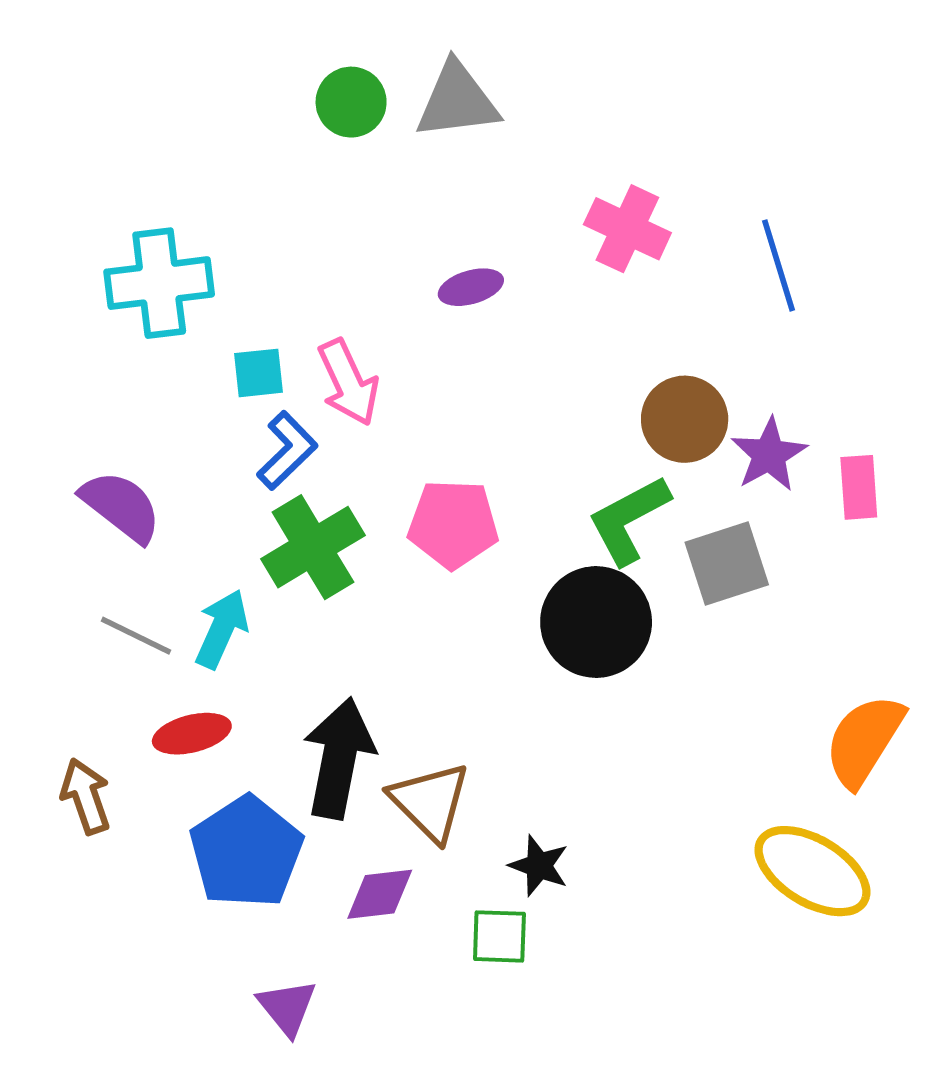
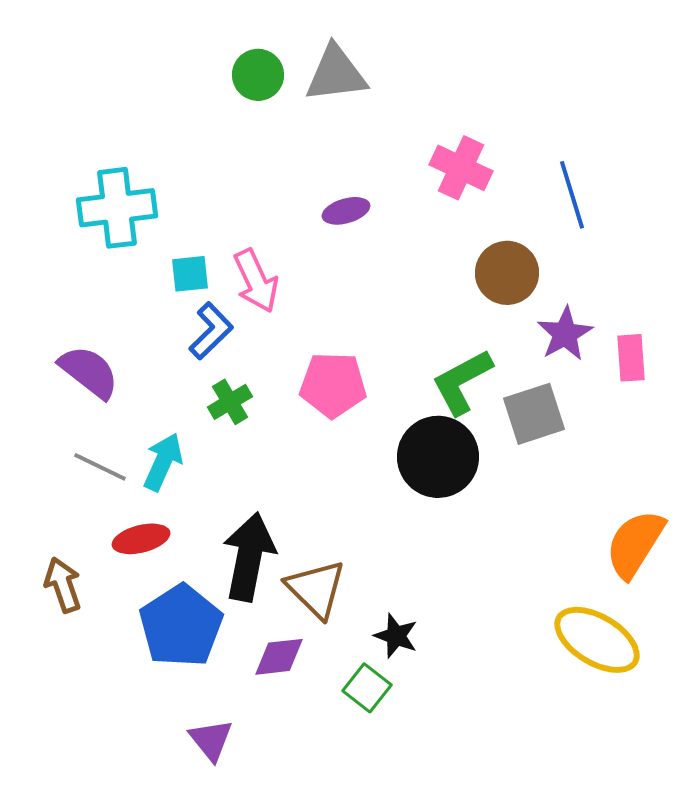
brown circle: (685, 419) -> (507, 273), moved
green cross: (313, 547) -> (230, 402), size x0.6
green square: (499, 936) -> (367, 688), turned 36

